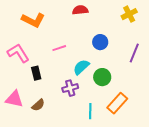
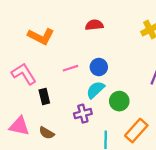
blue circle: (100, 42) -> (99, 67), moved
brown semicircle: (38, 105) -> (47, 133), turned 72

